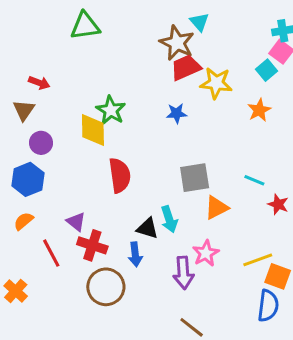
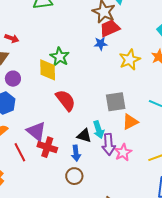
yellow star: (216, 83) -> (130, 60), moved, turned -30
blue star: (177, 113) -> (101, 44), moved
red semicircle: (120, 175) -> (66, 100), turned -30
purple triangle: (76, 222) -> (36, 131), size x1.5
purple arrow: (183, 273) -> (109, 144), moved
brown circle: (106, 287) -> (74, 176), moved, size x0.7

